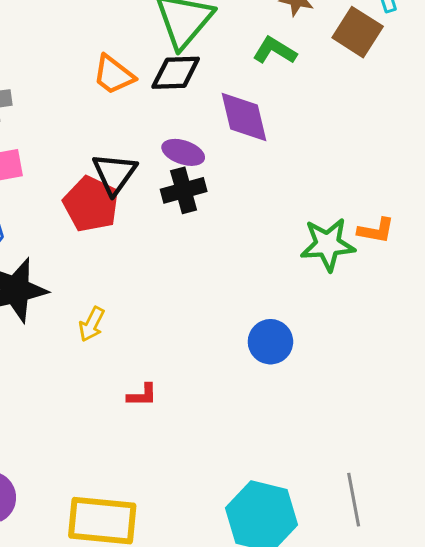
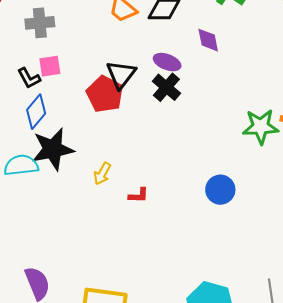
purple diamond: (244, 117) -> (208, 40), size x0.7
black cross: (184, 190) -> (166, 87), turned -36
red L-shape: (142, 395) -> (138, 195), moved

